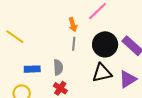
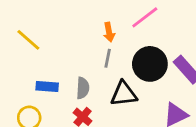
black triangle: (102, 73) -> (124, 94), moved

